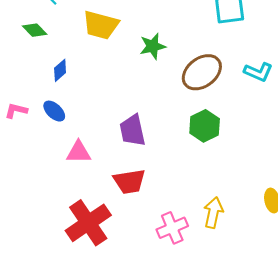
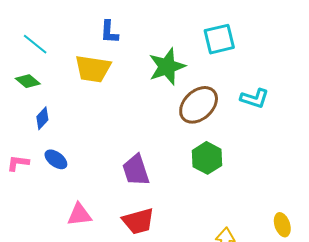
green star: (153, 46) -> (167, 67), moved, size x1.4
blue diamond: (60, 70) -> (42, 118), moved
pink triangle: (79, 152) -> (79, 215), moved

